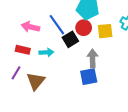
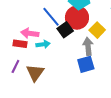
pink arrow: (30, 27) -> (30, 33), moved
red circle: (84, 28) -> (77, 18), size x1.5
yellow square: (105, 31) -> (97, 30), moved, turned -35

